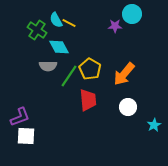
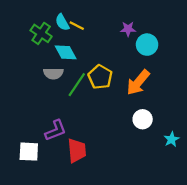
cyan circle: (132, 14) -> (147, 45), moved
red trapezoid: (88, 100) -> (77, 150), moved
purple L-shape: (20, 117) -> (56, 130), moved

